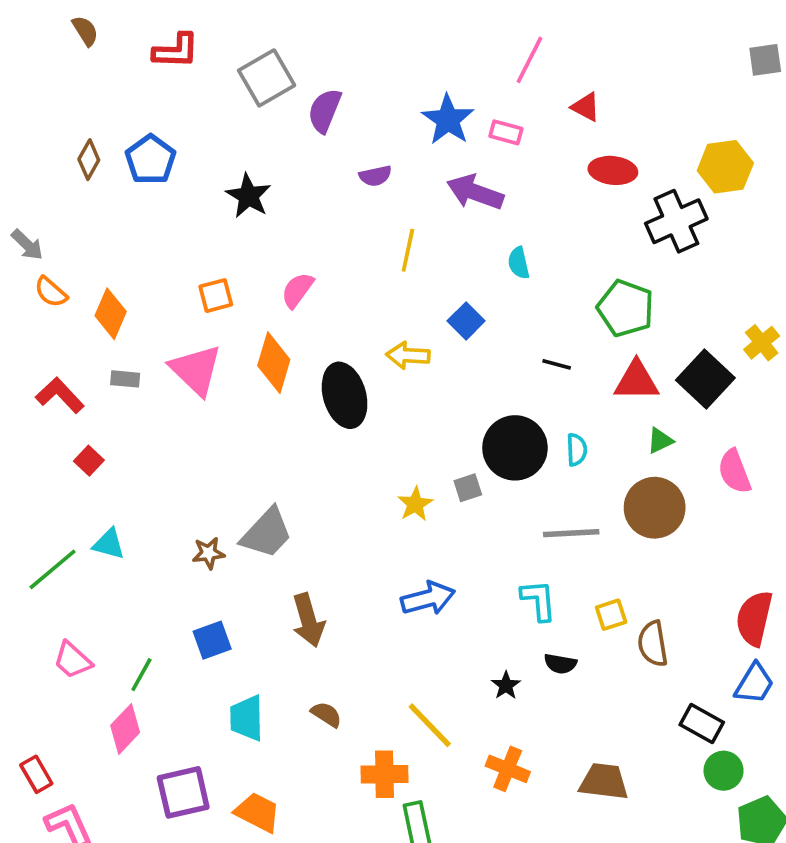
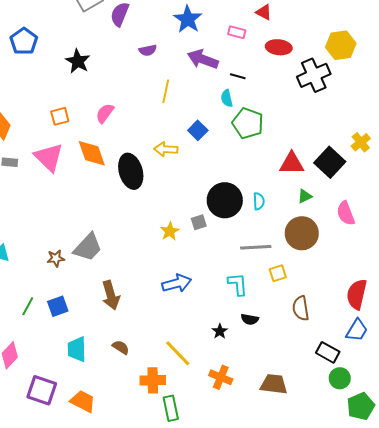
pink rectangle: (506, 132) -> (237, 32), moved
green pentagon: (626, 308) -> (248, 123), moved
orange diamond: (274, 363) -> (92, 153), turned -36
black line: (557, 364) -> (238, 76), moved
yellow square: (611, 615) -> (278, 273), moved
green line: (141, 675) -> (28, 306), moved
purple square: (183, 792) -> (42, 390), turned 32

